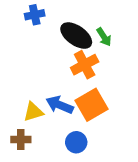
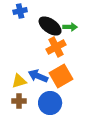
green arrow: (104, 37) -> (70, 27), turned -56
brown cross: (21, 139) -> (19, 101), moved
blue circle: (76, 142) -> (50, 103), size x1.5

